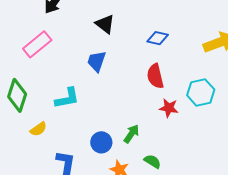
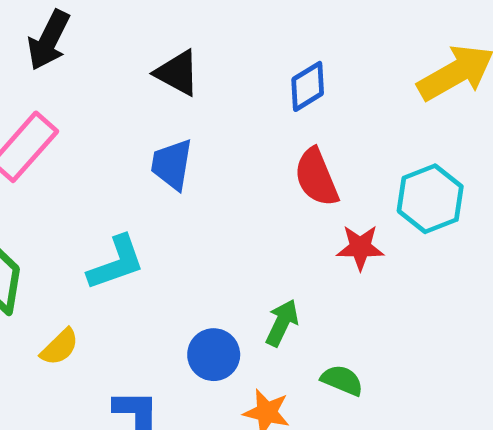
blue diamond: (158, 38) -> (308, 86), turned -35

